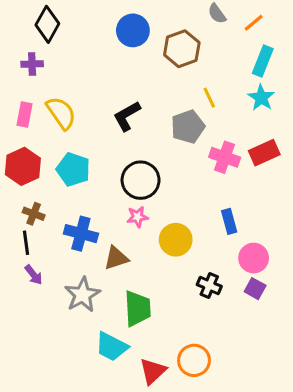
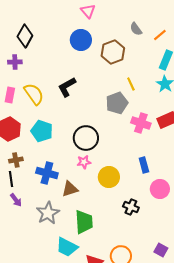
black L-shape: (127, 116) -> (67, 87), moved
brown cross: (34, 214) -> (16, 160), turned -32
purple square: (255, 289) -> (161, 250), moved

